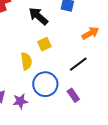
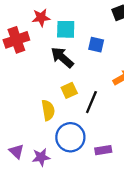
black line: (78, 64) -> (91, 102), moved, turned -30
purple rectangle: (73, 95) -> (103, 150), turned -64

